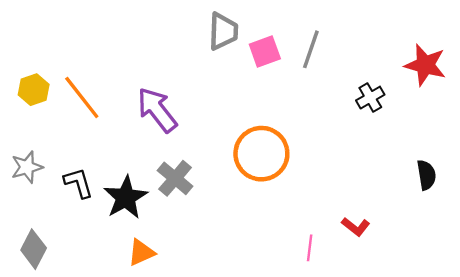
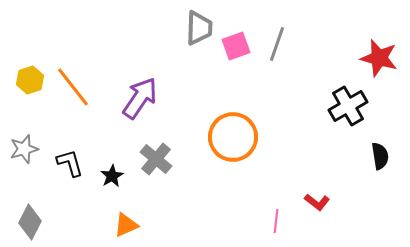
black cross: (370, 98) -> (348, 106), moved, size x1.5
purple arrow: (157, 110) -> (140, 98), turned 72
black star: (126, 197) -> (112, 176), size x0.6

